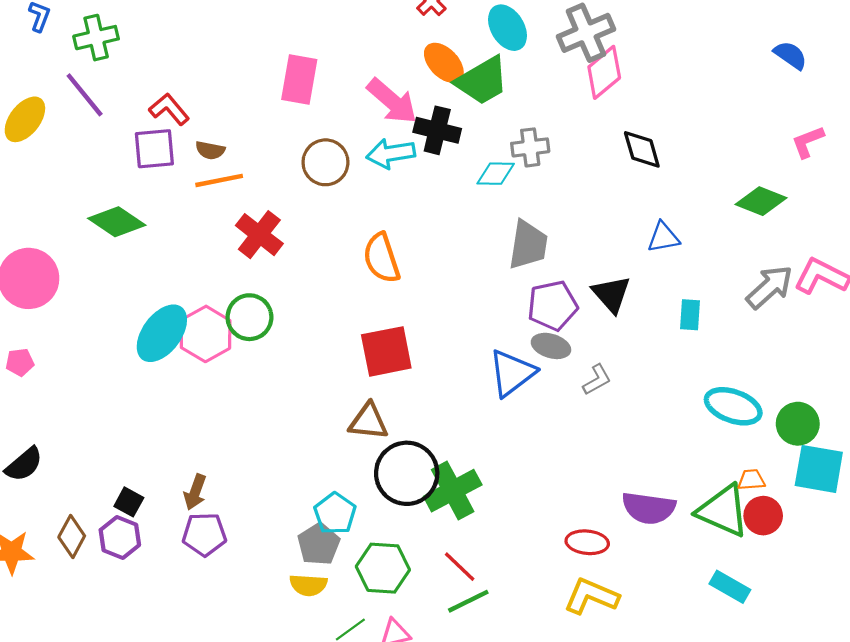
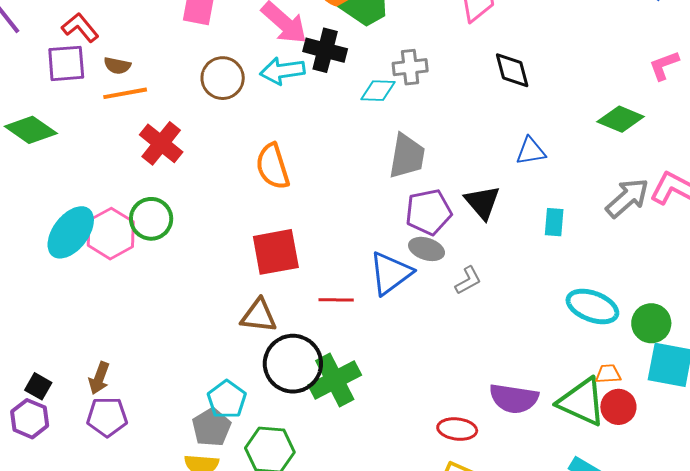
red line: (460, 567) -> (336, 300), moved, turned -44

